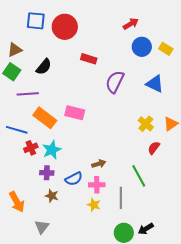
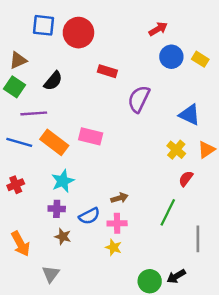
blue triangle: (155, 84) -> (189, 115), moved
blue line: (17, 130) -> (19, 142), moved
red cross: (31, 148) -> (16, 185), moved
green line: (139, 176) -> (168, 212), turned 55
gray line: (121, 198) -> (198, 239), moved

